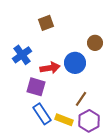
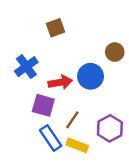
brown line: (81, 99) -> (72, 120), moved
purple hexagon: (89, 121) -> (110, 128), moved

